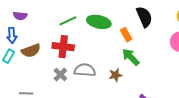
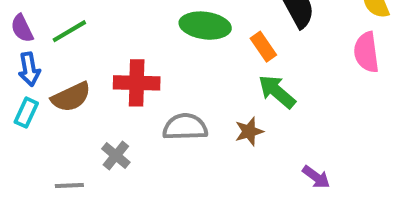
purple semicircle: (20, 16) -> (22, 28), moved, turned 64
green line: (68, 21) -> (69, 31), moved
gray cross: (60, 75) -> (116, 156), moved

